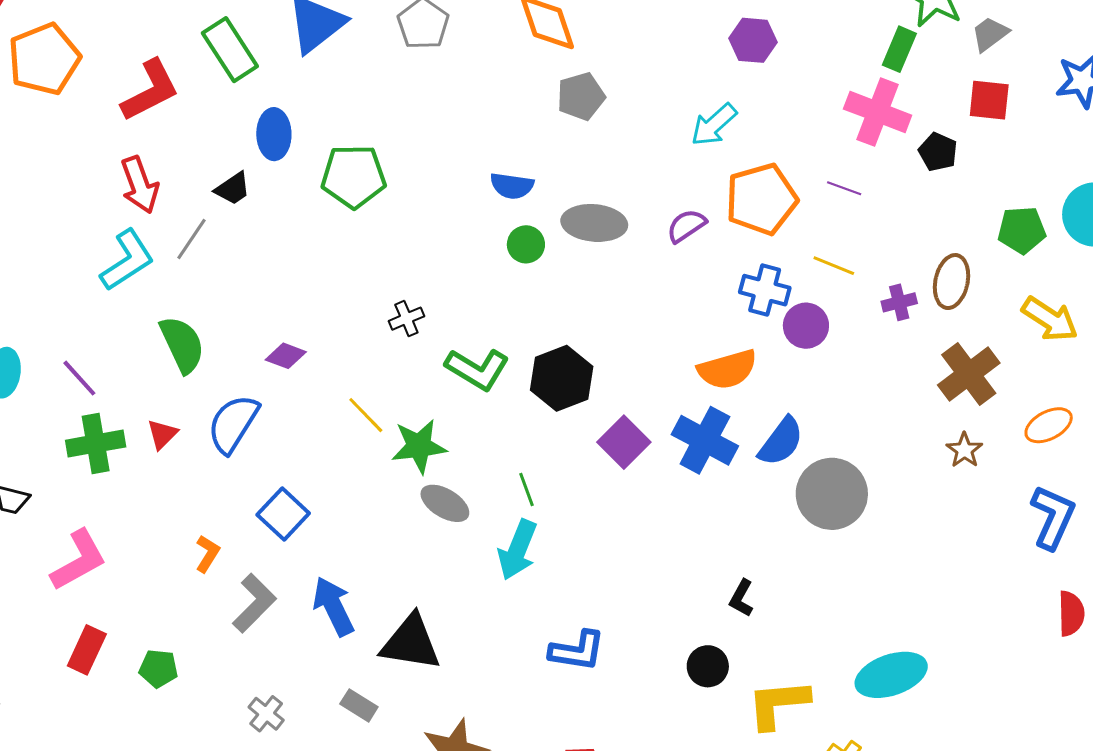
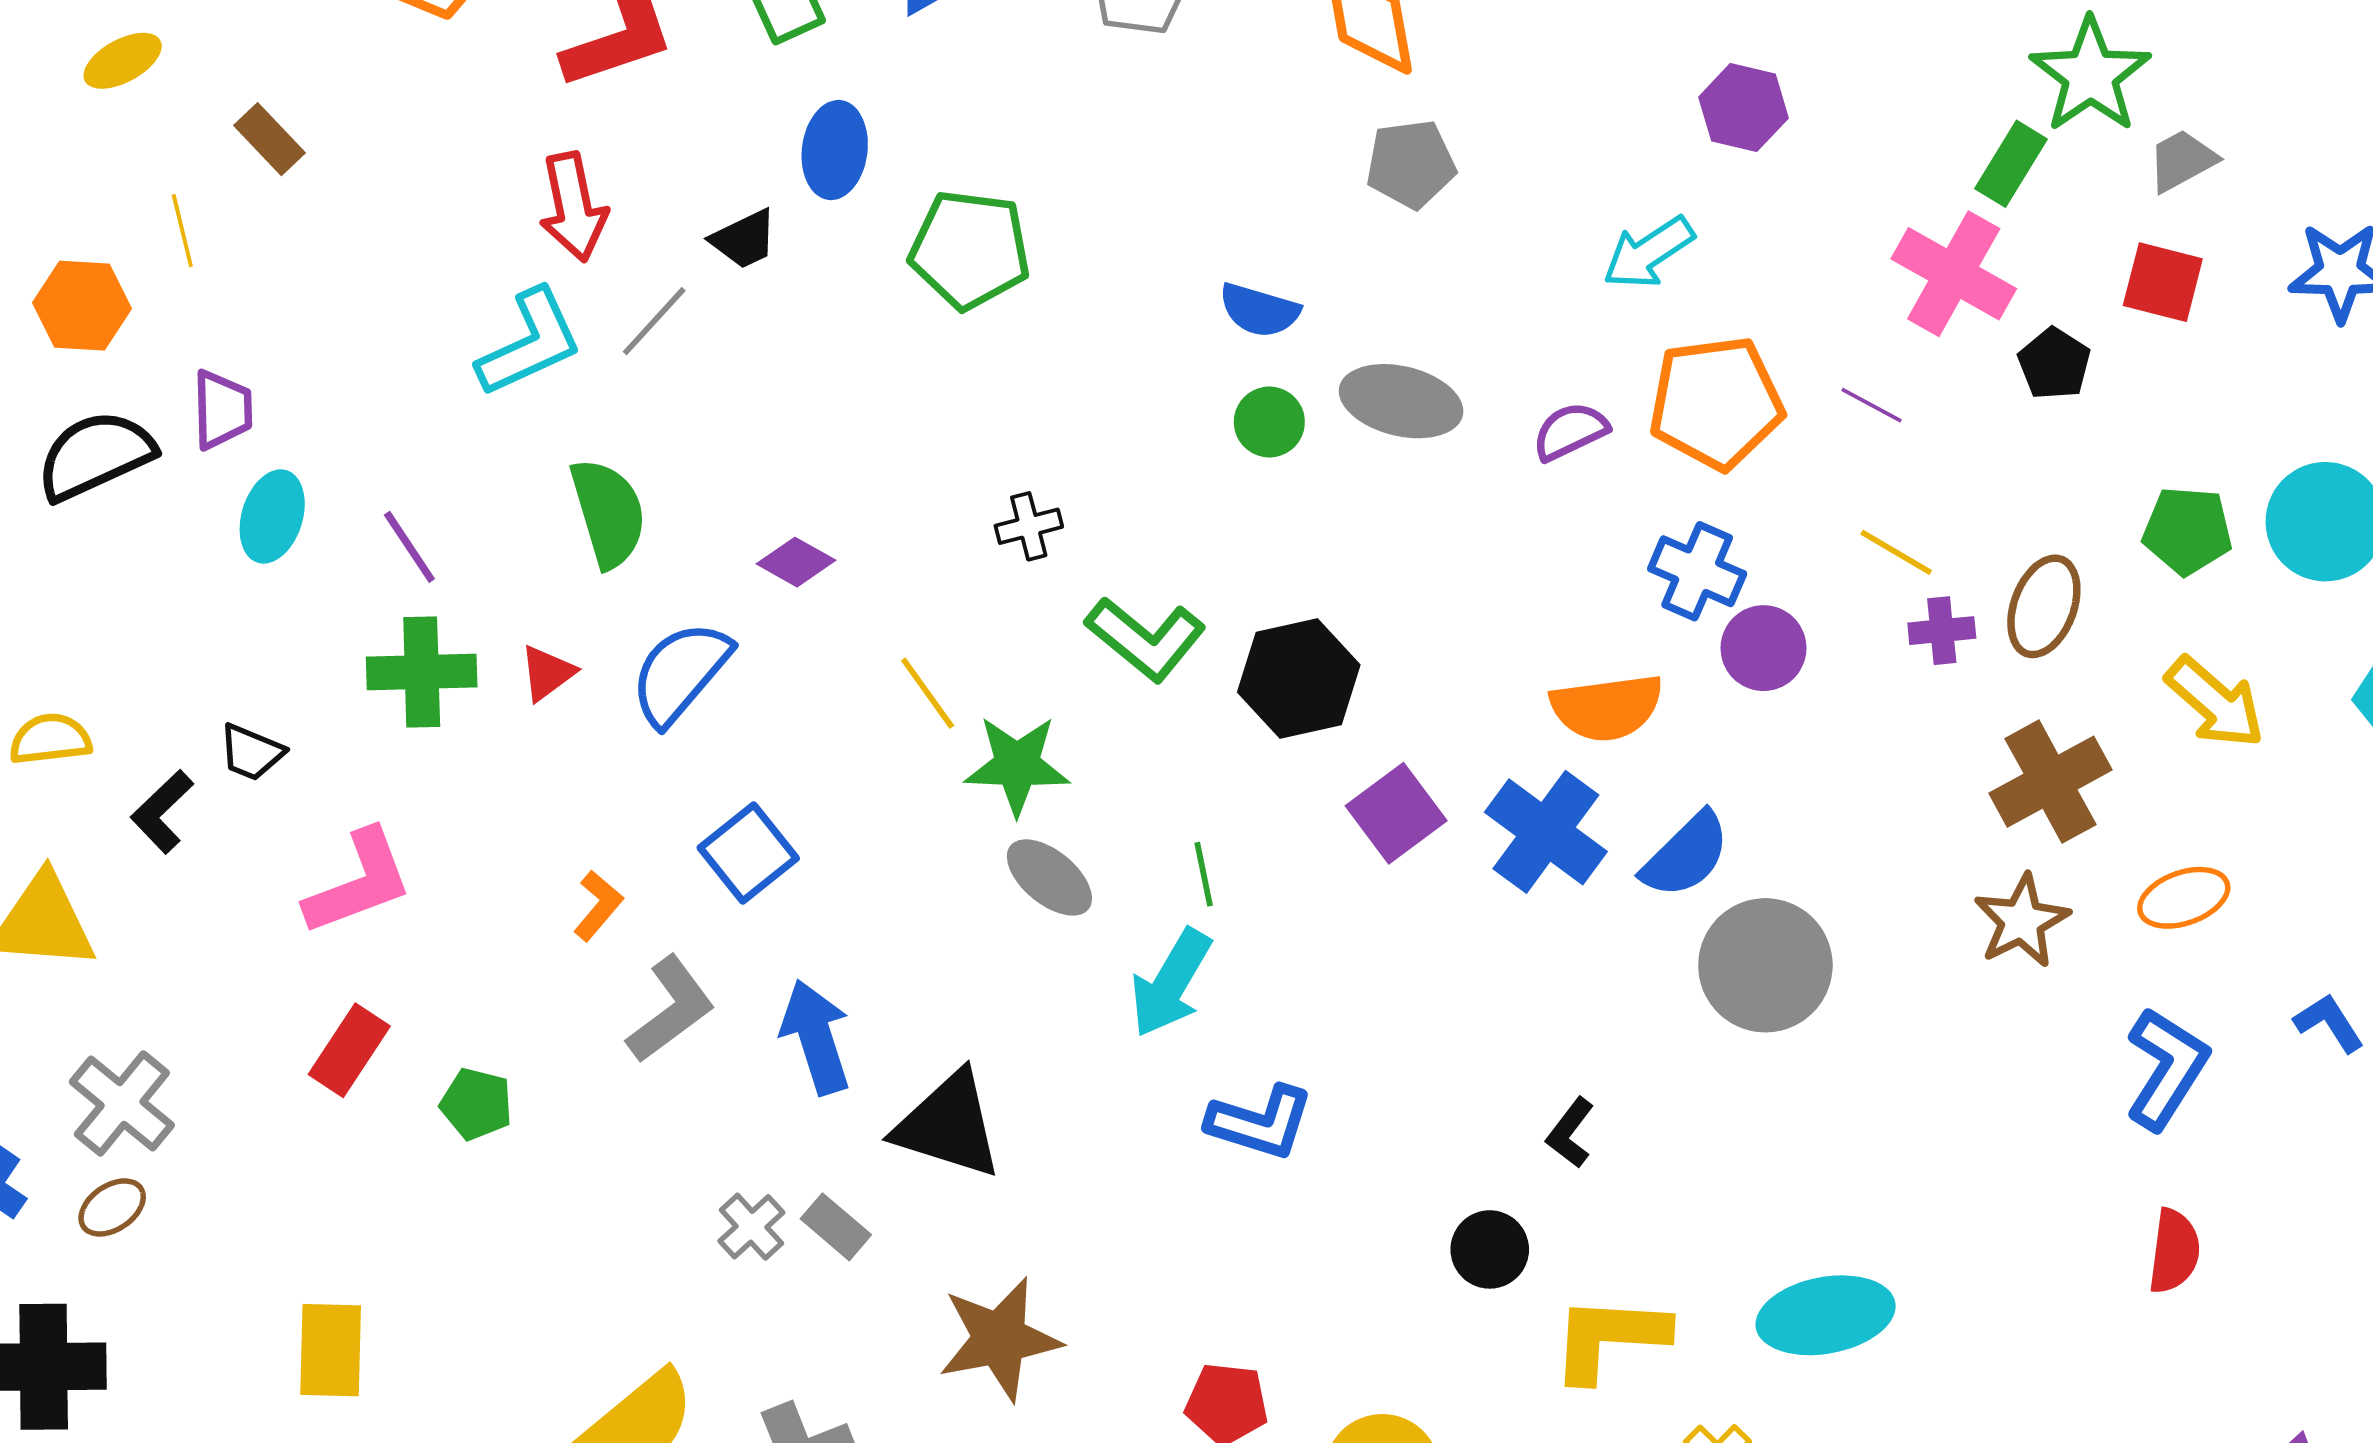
yellow line: (834, 266) -> (1896, 552), moved
brown star: (964, 450) -> (2022, 921), size x1.4
blue L-shape: (577, 651) -> (1260, 1122), moved
gray cross: (266, 714) -> (751, 1227), moved

